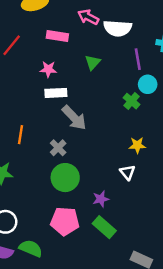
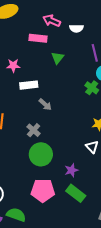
white semicircle: (118, 28) -> (76, 28), size x0.6
pink rectangle: (57, 36) -> (38, 38), moved
pink star: (48, 69) -> (13, 66), moved
gray arrow: (74, 118) -> (45, 104), size x0.6

